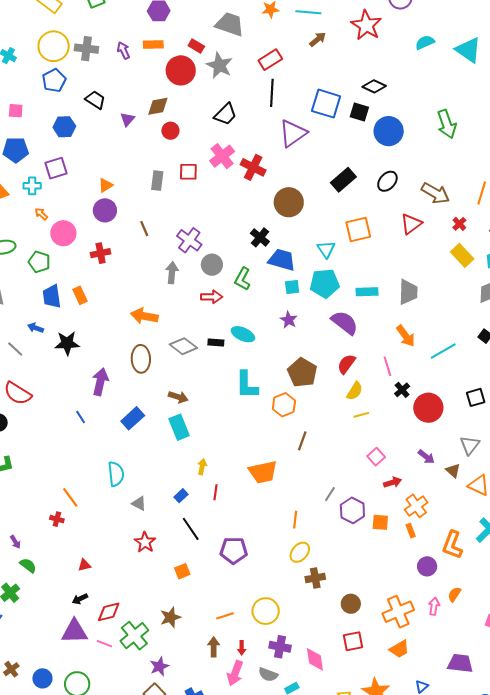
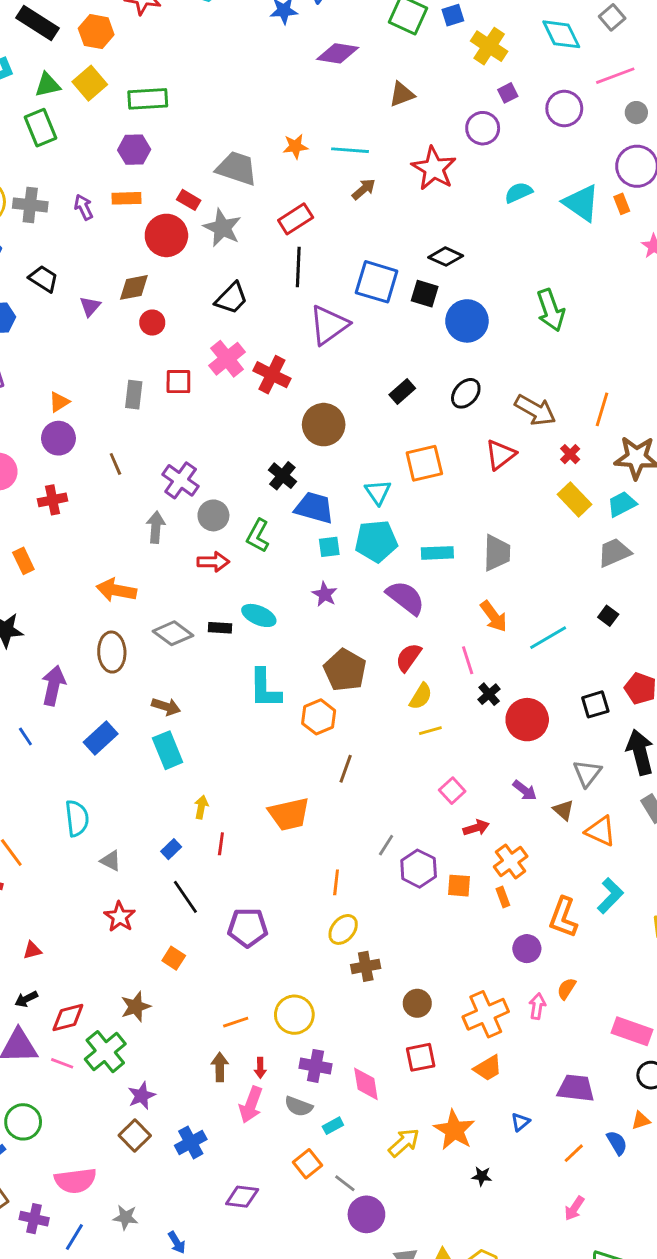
black rectangle: (343, 180) -> (402, 392), size x0.7
orange square: (182, 571) -> (174, 958), turned -35
brown star: (170, 617) -> (136, 1007), moved

